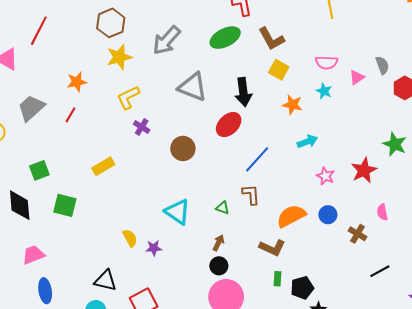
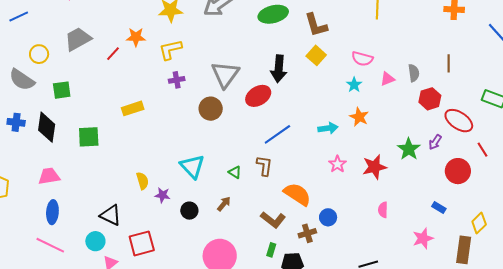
orange star: (77, 82) -> (136, 37), moved
gray triangle: (193, 87) -> (225, 74), moved, turned 32
orange star: (292, 105) -> (359, 117), moved
purple cross: (142, 127) -> (177, 80), turned 35
green square: (39, 170) -> (62, 90), moved
green square: (65, 205) -> (89, 137), turned -30
blue circle: (328, 215) -> (328, 217), moved
orange semicircle: (291, 216) -> (297, 194), turned 48
brown cross: (357, 234) -> (307, 233), moved, turned 30
black circle: (219, 266) -> (189, 211), moved

